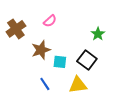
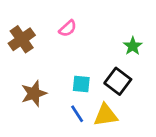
brown star: (41, 50) -> (34, 93), moved
blue line: (45, 84) -> (77, 114), moved

